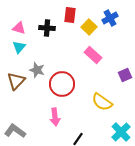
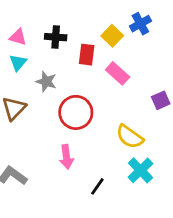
red rectangle: (70, 15) -> (87, 55), moved
gray star: (37, 70) -> (46, 81), moved
cyan cross: (121, 132) -> (140, 170), moved

